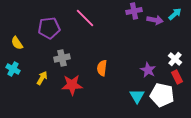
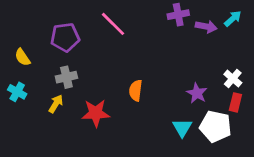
gray cross: (62, 58) -> (66, 77), moved
red rectangle: (177, 77) -> (235, 102), turned 40

